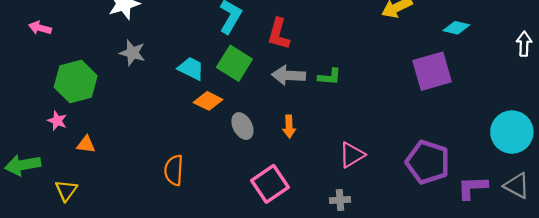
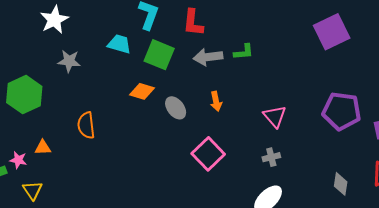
cyan trapezoid: (191, 68) -> (119, 44), moved
pink star: (57, 121) -> (18, 160), moved
pink triangle: (352, 155) -> (275, 116), turned -30
orange semicircle: (174, 170) -> (86, 125), moved

